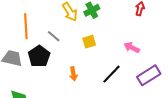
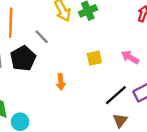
yellow square: (89, 42) -> (94, 58), moved
black line: (112, 74) -> (116, 95), moved

